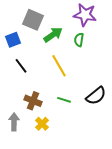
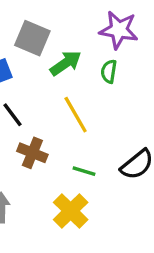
brown cross: (33, 101) -> (32, 153), moved
yellow cross: (42, 124) -> (71, 211), moved, size x1.5

